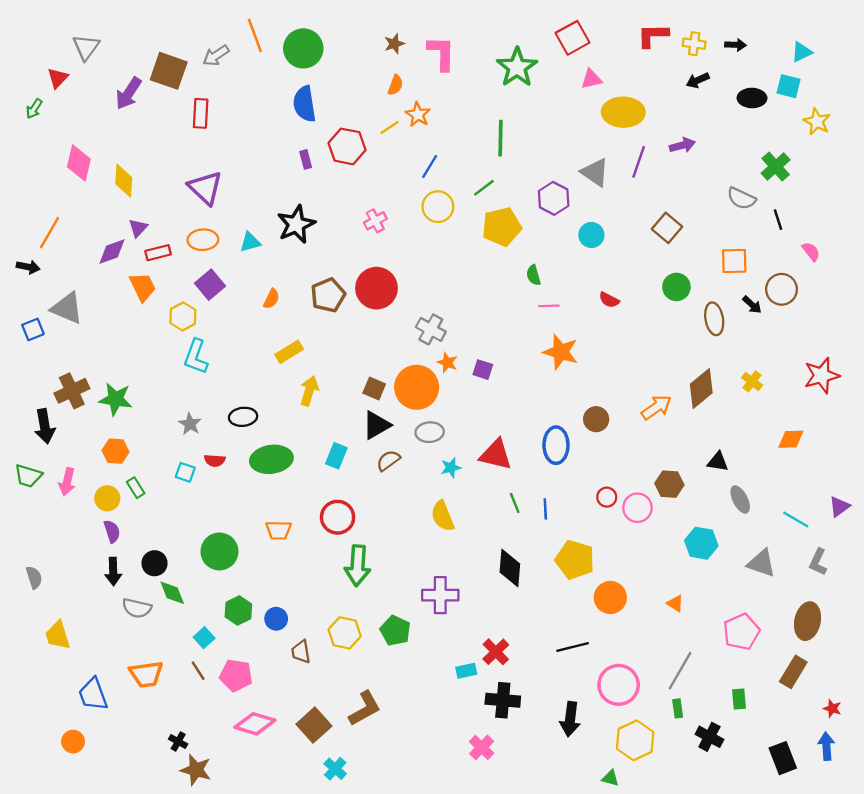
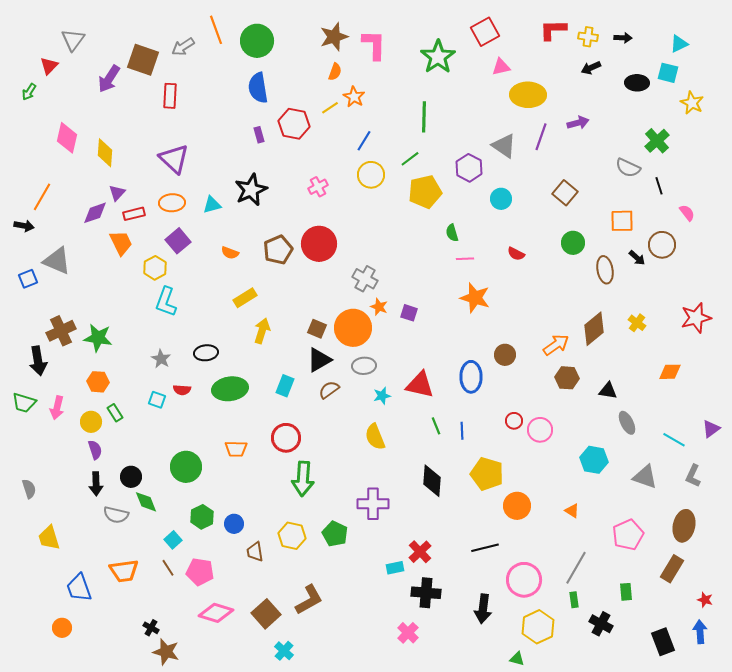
brown star: (394, 44) -> (334, 37), size x1.6
orange semicircle: (271, 299) -> (230, 253), turned 84
brown hexagon: (669, 484) -> (567, 378), moved

